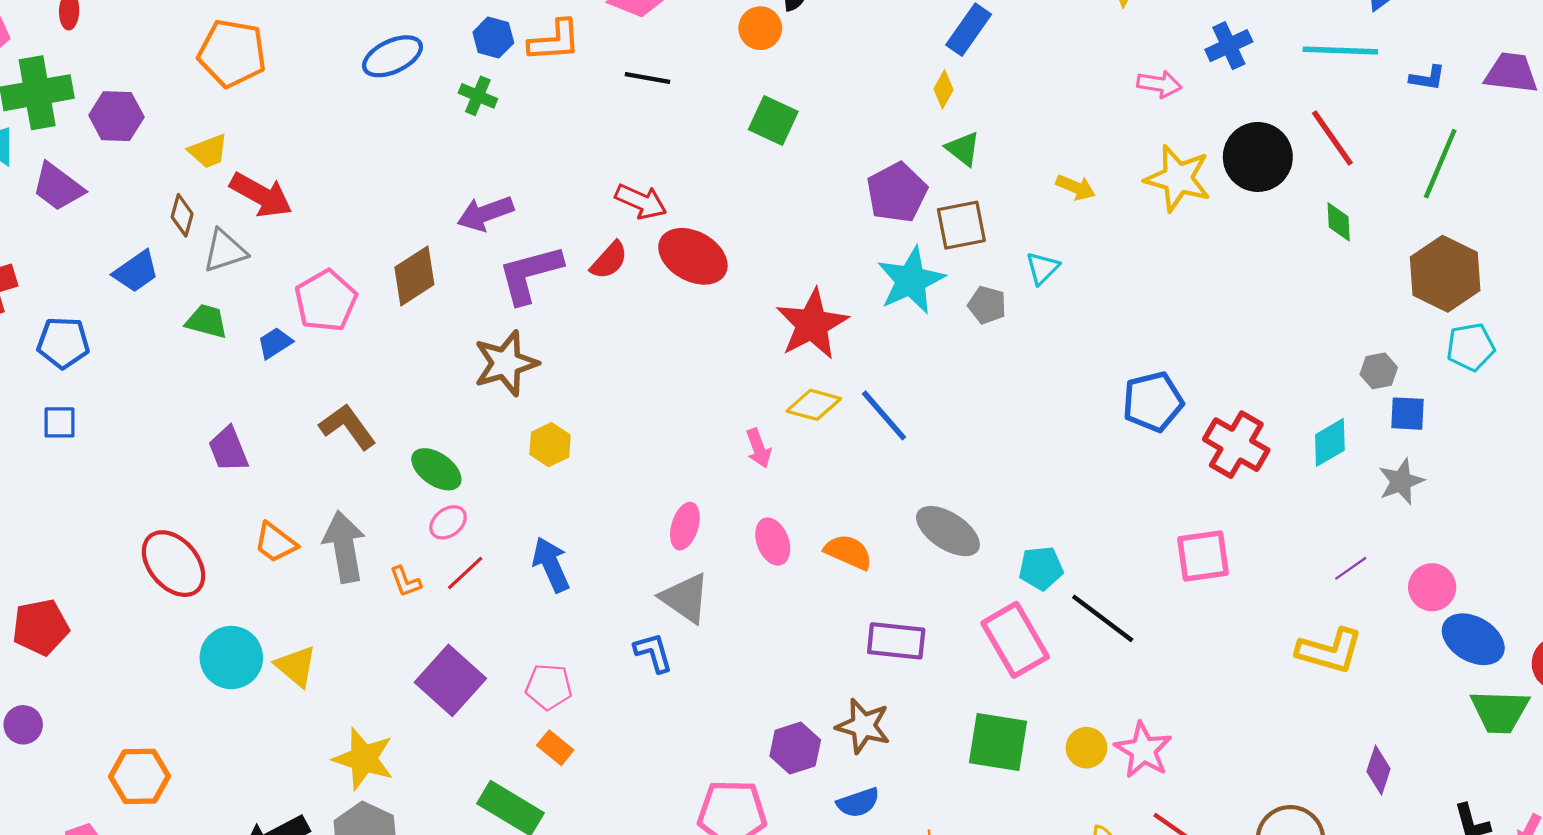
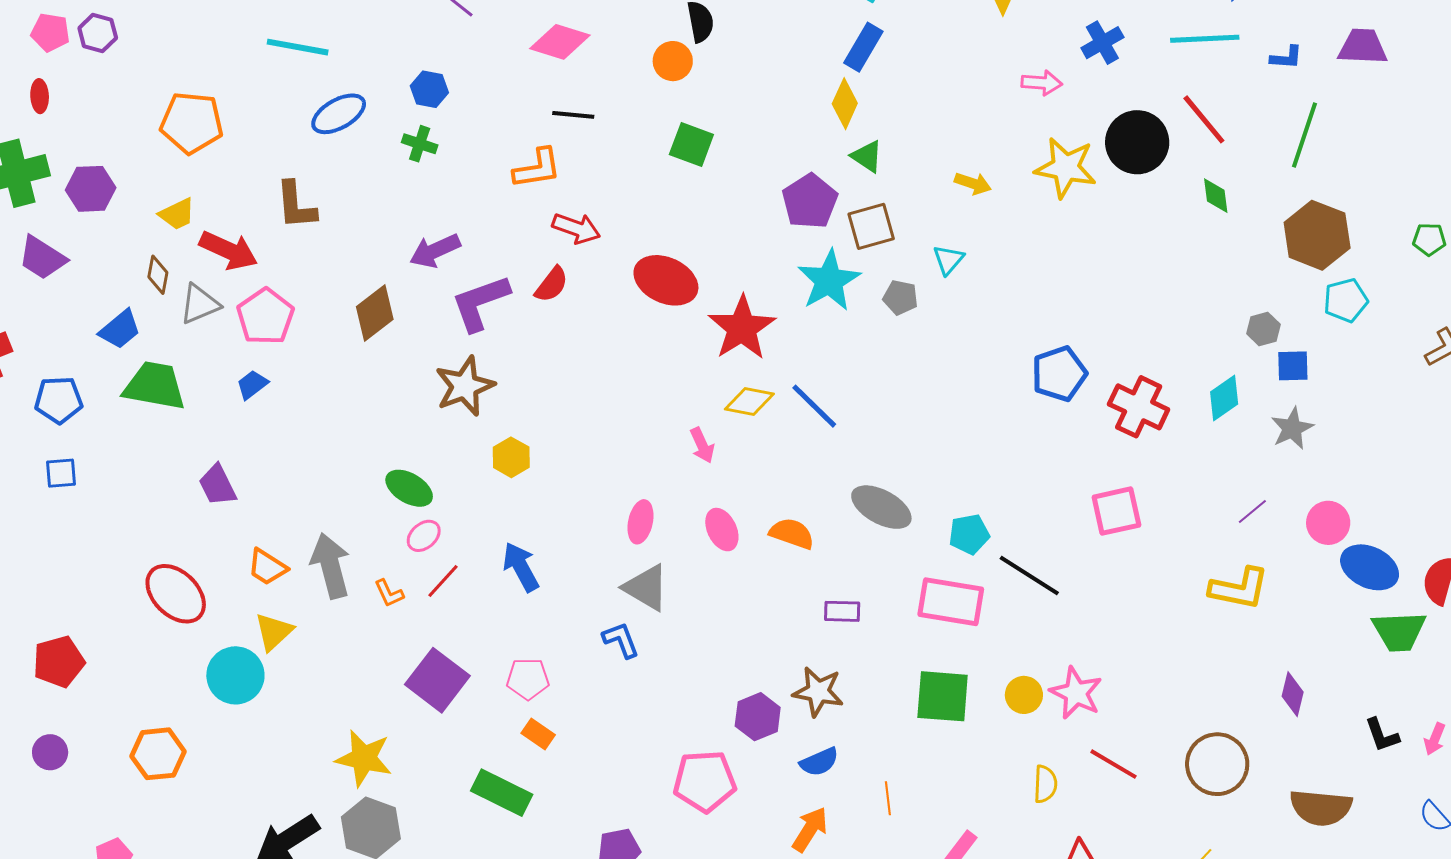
orange L-shape: (555, 41) -> (537, 168), moved
yellow diamond: (943, 89) -> (845, 104), size x1.4
red ellipse: (693, 256) -> (666, 280), moved
pink pentagon: (326, 301) -> (265, 317), moved
green trapezoid: (207, 321) -> (155, 386), moved, size x1.6
brown L-shape: (348, 427) -> (296, 205), moved, turned -144
pink rectangle: (1015, 640) -> (951, 602), turned -46
purple rectangle: (896, 641) -> (842, 611), size x0.7
yellow triangle: (296, 666) -> (274, 632), moved, turned 42
orange hexagon: (139, 776) -> (158, 754), moved

